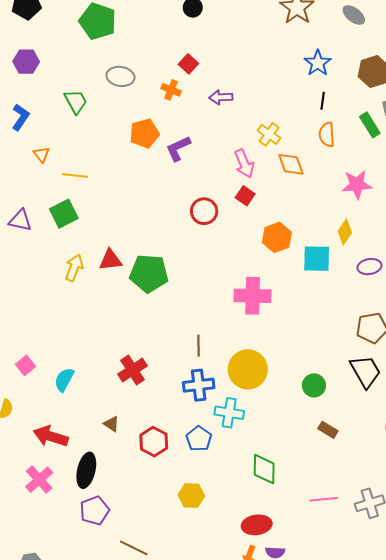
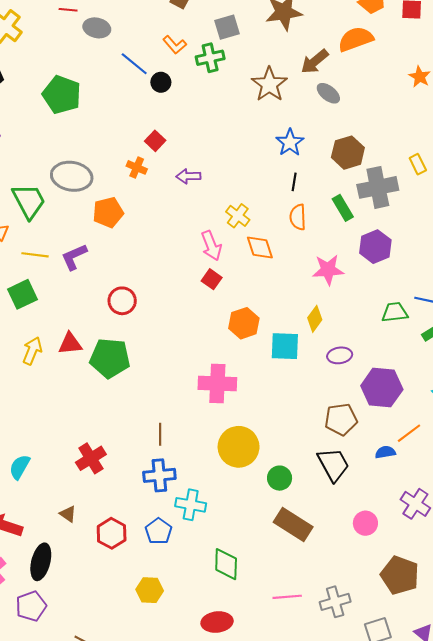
gray ellipse: (120, 76) -> (72, 176), moved, size x1.4
green trapezoid: (76, 102) -> (29, 201), moved, size x1.4
purple L-shape: (178, 148) -> (74, 257), moved
red circle: (204, 211) -> (122, 301), moved
yellow circle: (248, 369) -> (239, 447), moved
brown rectangle: (328, 430) -> (293, 525), size x1.8
purple pentagon: (95, 510) -> (31, 606), moved

